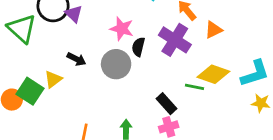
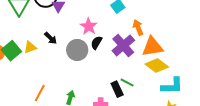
orange triangle: (213, 30) -> (152, 47), size x1.6
yellow diamond: (213, 74) -> (157, 66), moved
black rectangle: (166, 104) -> (117, 89), moved

